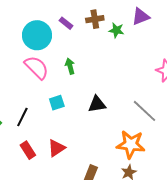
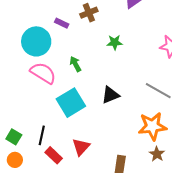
green star: (116, 30) -> (115, 42), moved
cyan square: (57, 103) -> (71, 103), size x1.8
black line: (22, 117) -> (42, 135), moved

